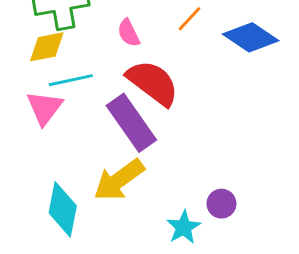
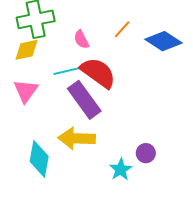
cyan line: (71, 80) -> (68, 71), moved
yellow arrow: (119, 180) -> (77, 138), turned 39

